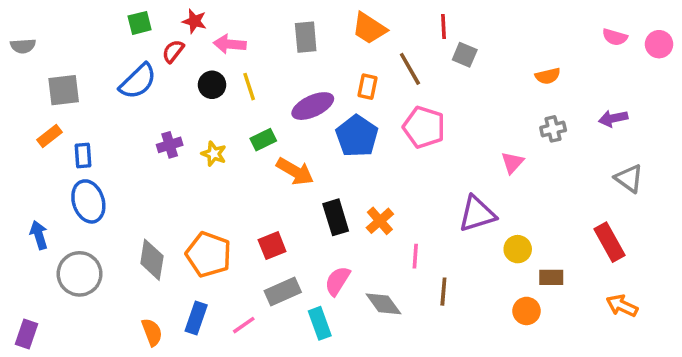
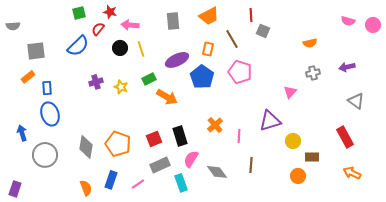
orange trapezoid: (369, 28) -> (209, 16), turned -60
black rectangle: (336, 217) -> (180, 136), moved
pink line: (415, 256) -> (239, 136), moved

